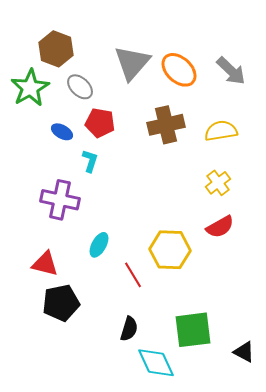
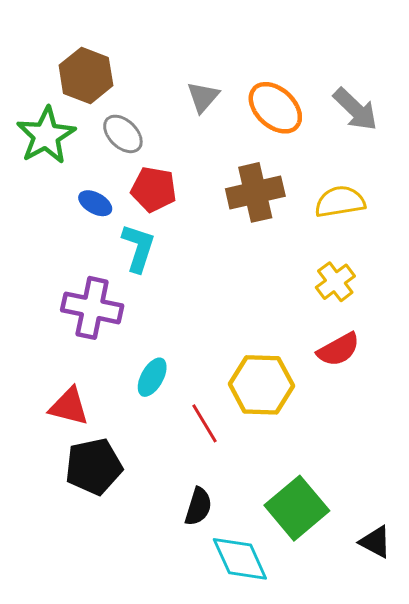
gray triangle: (132, 63) -> (203, 97), size x0.6
cyan L-shape: (90, 161) -> (138, 248), size x1.4
green square: (193, 330) -> (297, 508), turned -33

